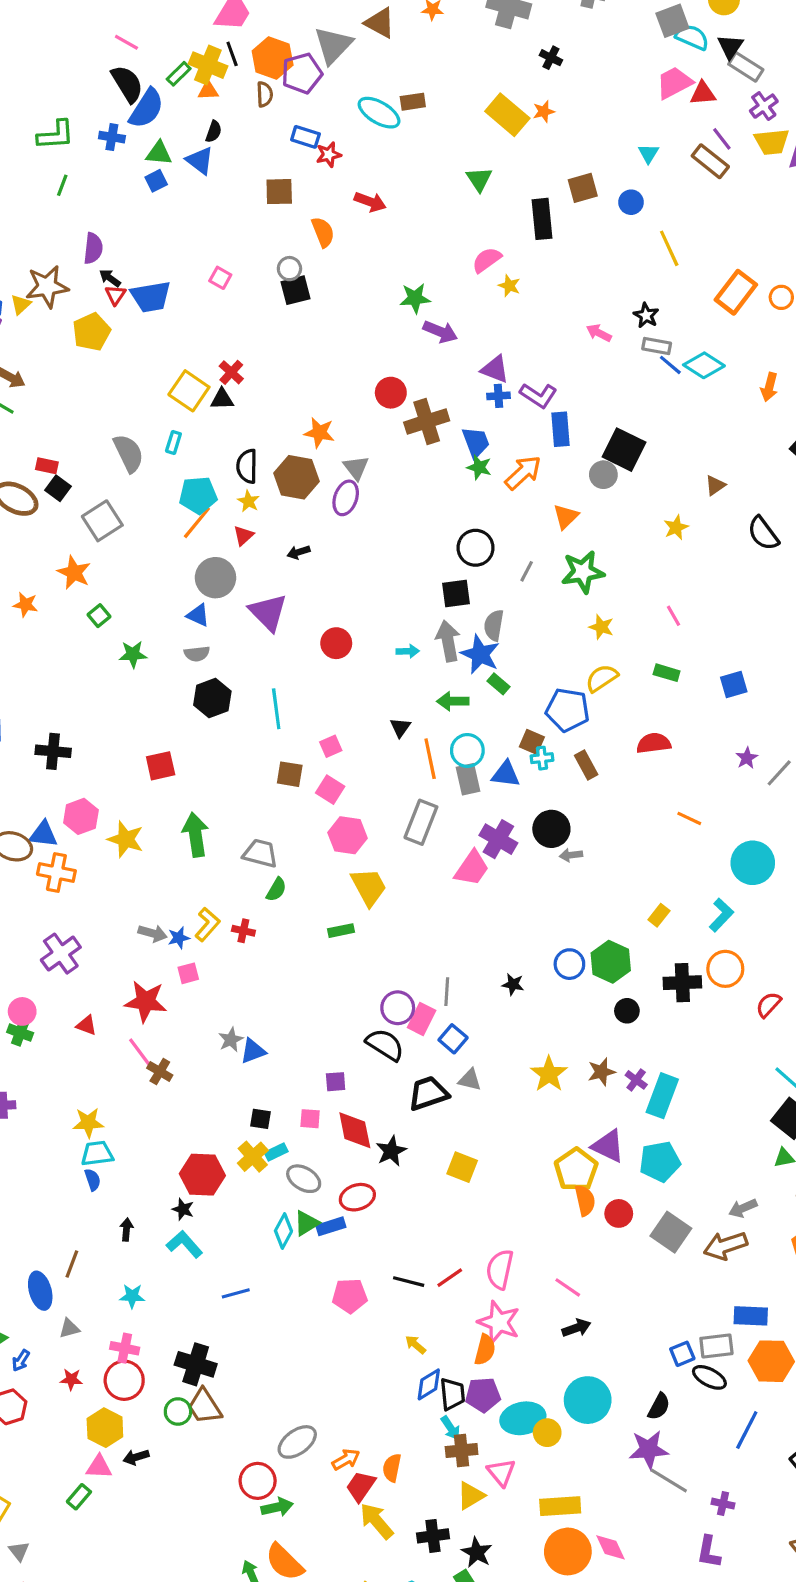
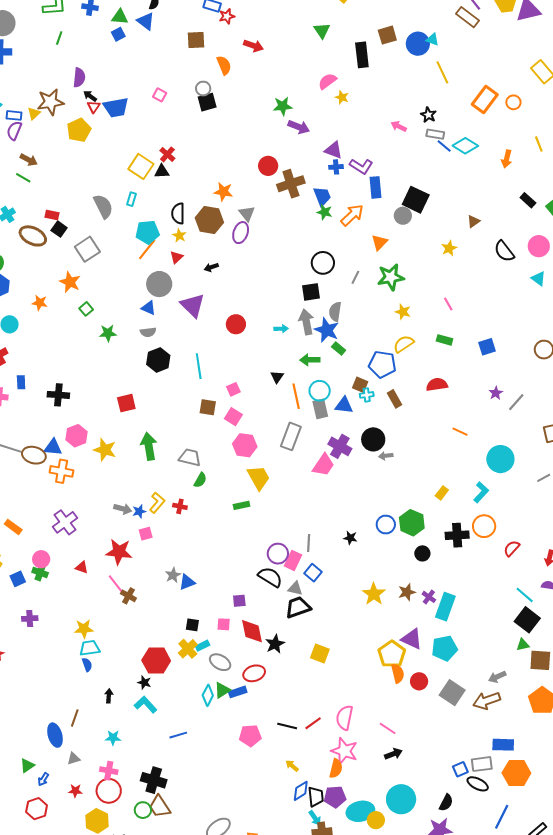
cyan triangle: (649, 153) -> (432, 39), moved, turned -40
blue circle: (631, 202) -> (418, 44), size x1.5
gray triangle: (470, 1080) -> (295, 588), moved

